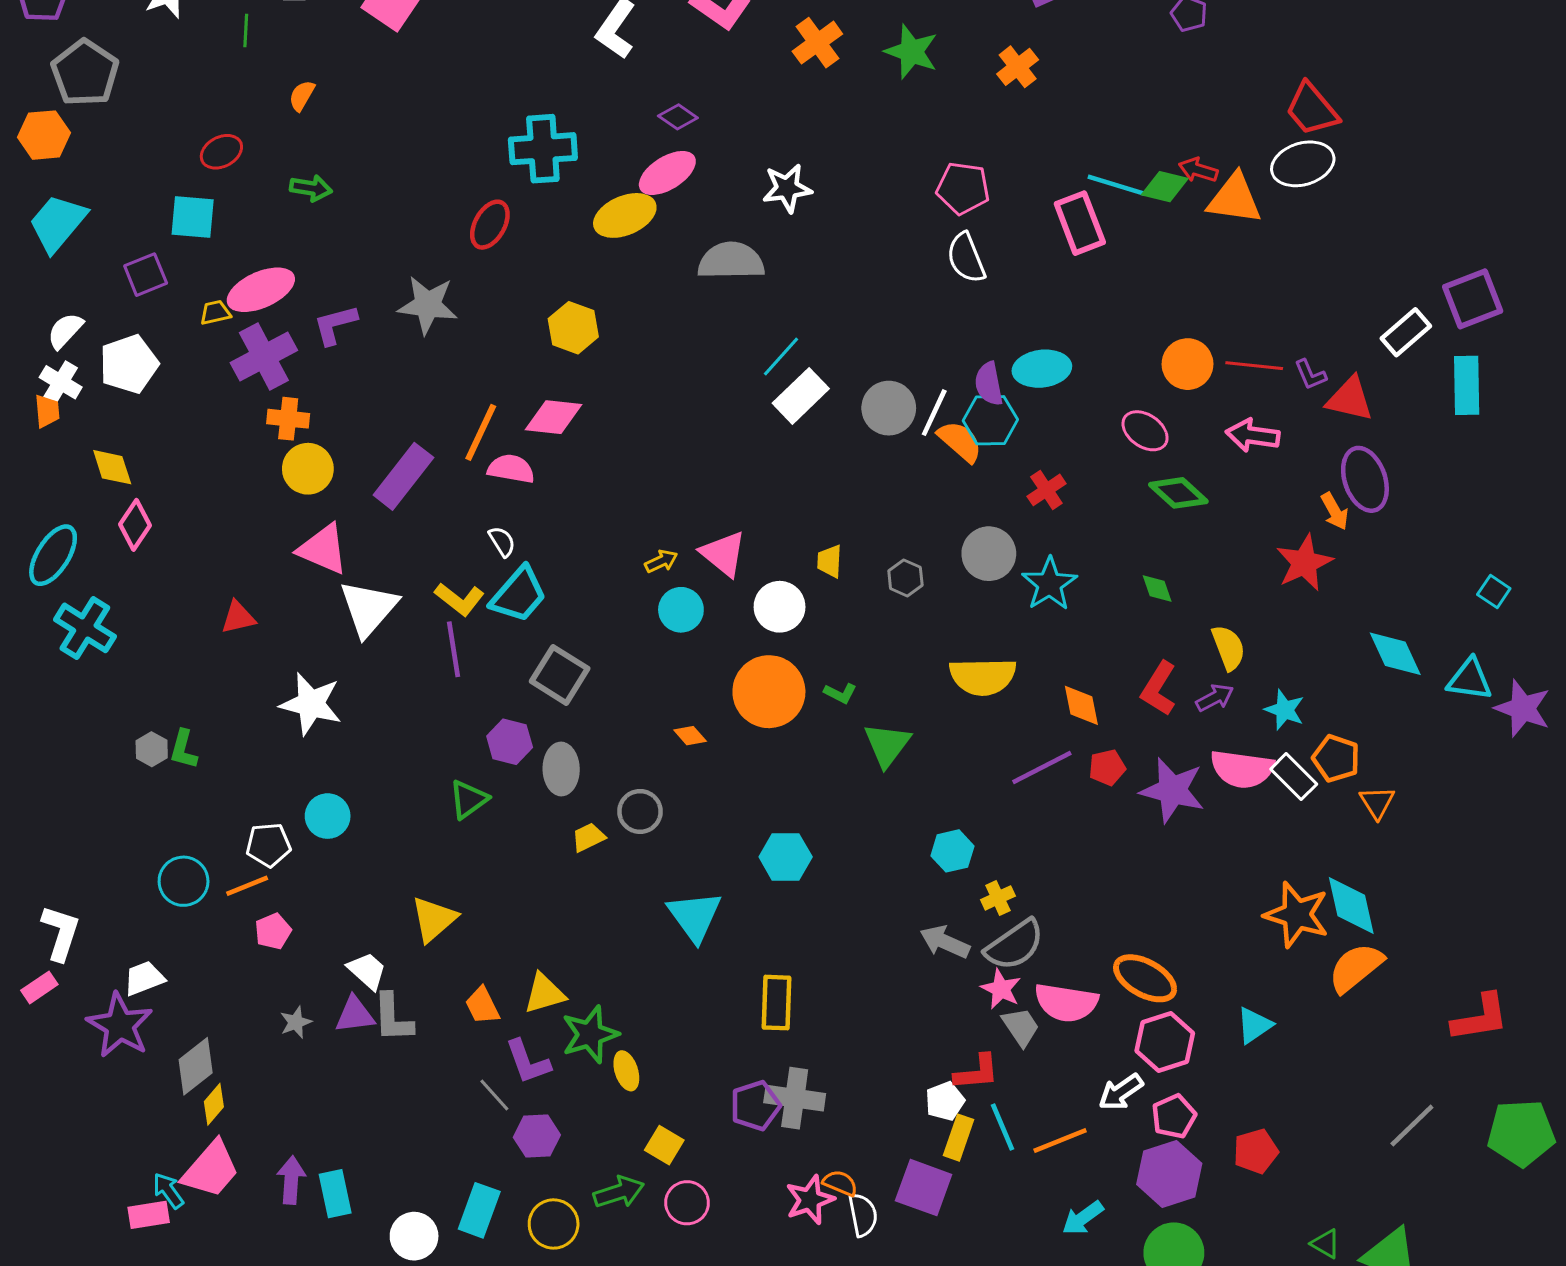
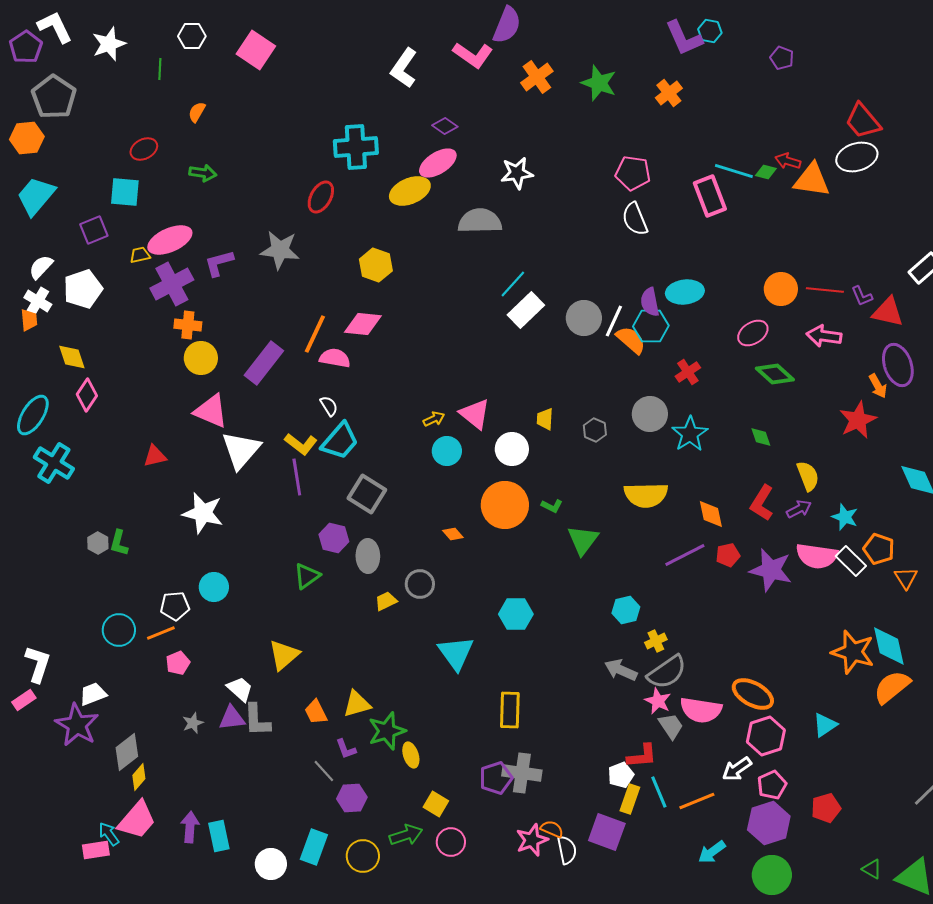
green diamond: (1165, 187) -> (766, 172), size x0.7
pink ellipse: (1145, 431) -> (753, 333), turned -68
purple L-shape: (528, 1062) -> (346, 749), size x0.7

